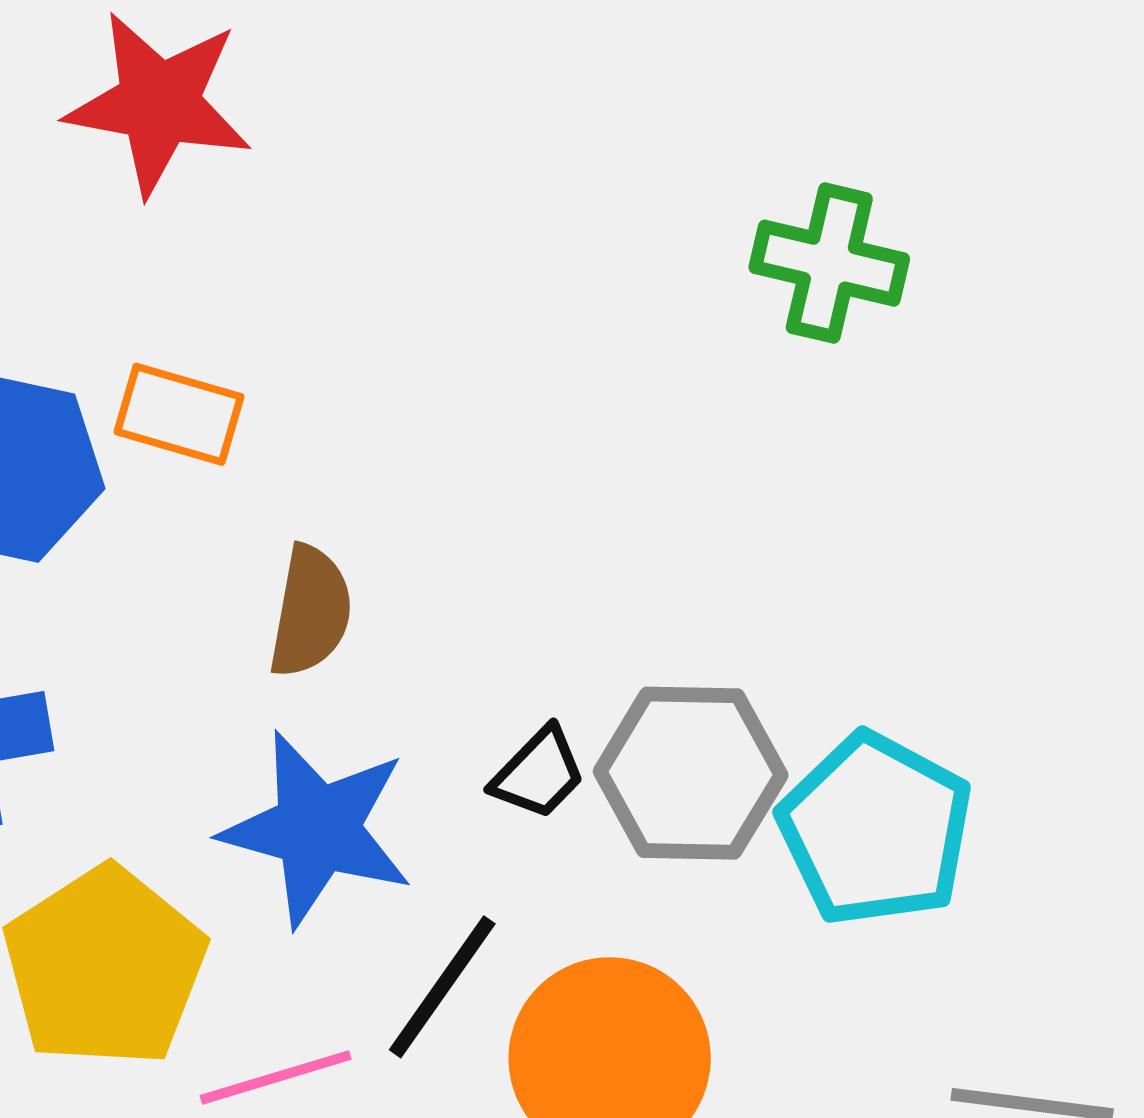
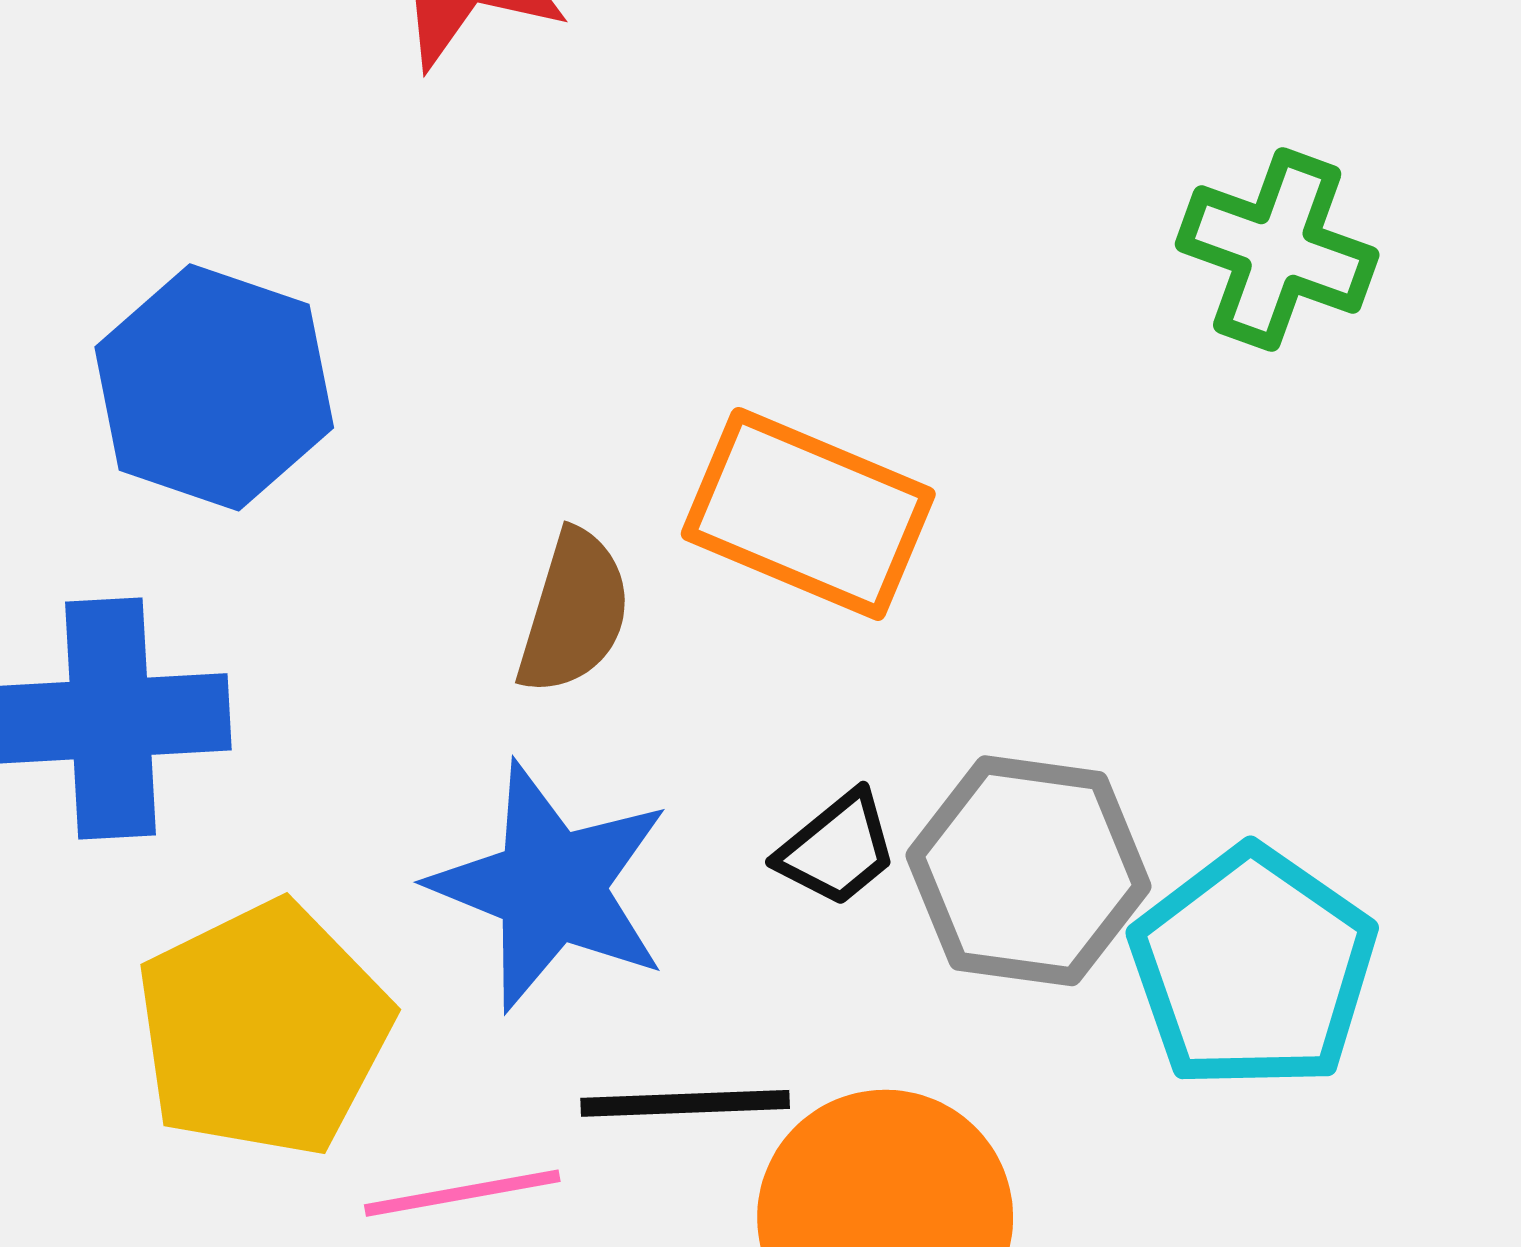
orange rectangle: (179, 414) -> (808, 514), moved, size x1.5
black line: (442, 987) -> (685, 1103), turned 46

